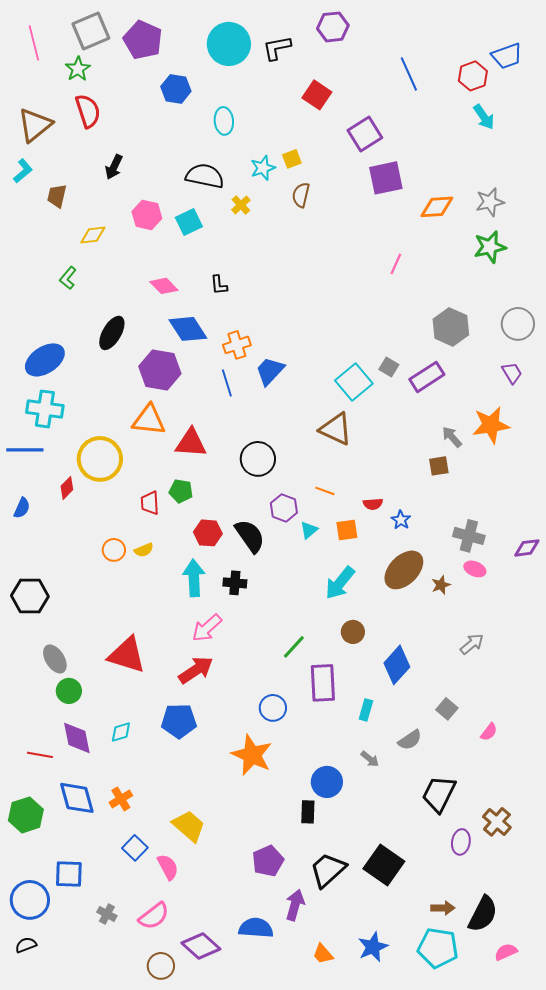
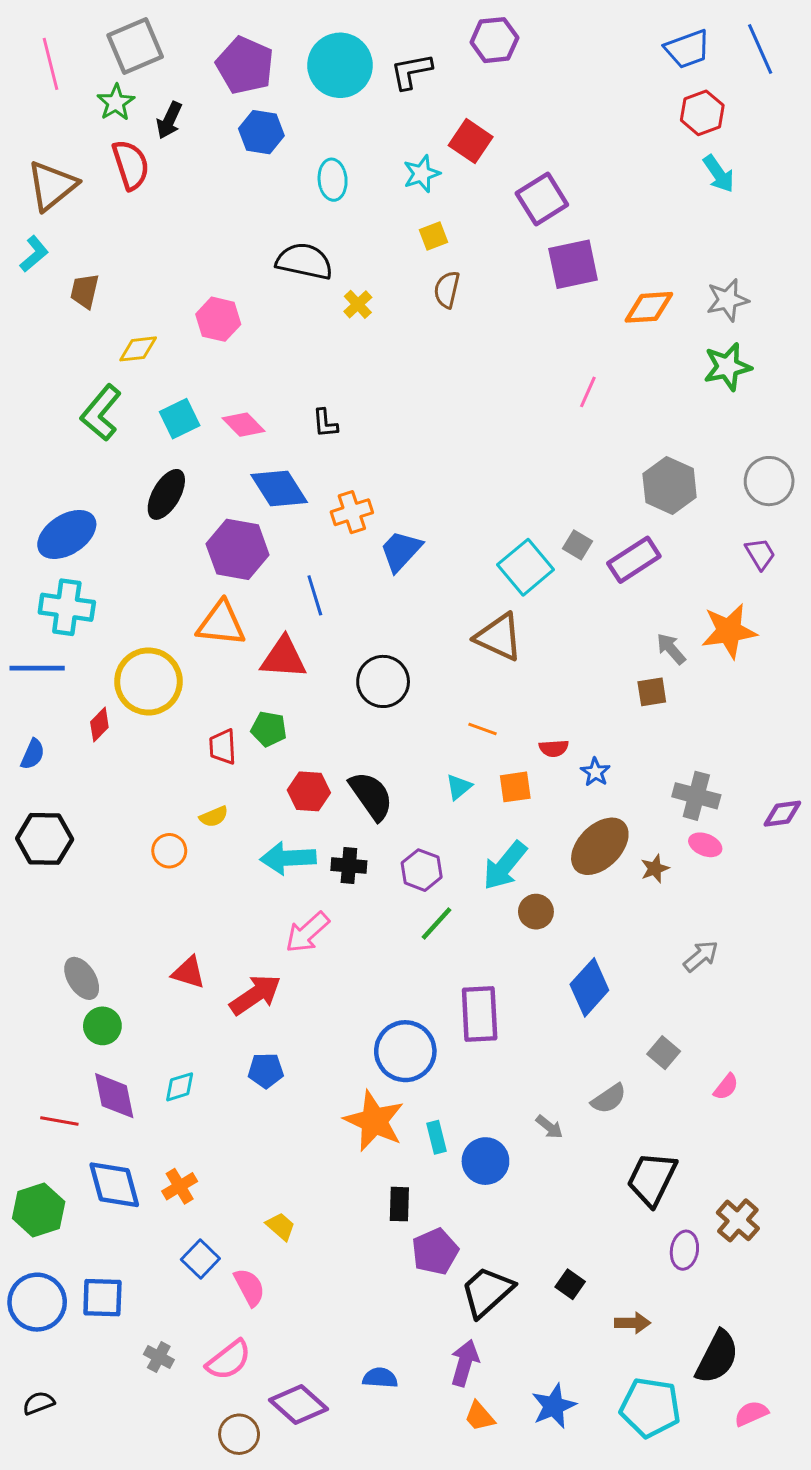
purple pentagon: (143, 40) -> (245, 65), moved
blue trapezoid: (507, 56) -> (687, 49), moved
blue line: (409, 74) -> (760, 49), moved
black arrow: (114, 167) -> (169, 120), moved
cyan star: (263, 168) -> (422, 174), moved
cyan square: (189, 222) -> (180, 419), moved
green L-shape: (68, 278) -> (101, 413), size x1.6
blue line: (227, 383) -> (315, 595), moved
purple hexagon: (284, 508) -> (422, 870), moved
orange circle: (114, 550) -> (169, 851), moved
cyan arrow: (194, 578) -> (288, 858), turned -90
black hexagon: (30, 596) -> (45, 839), moved
brown circle: (353, 632) -> (536, 912), moved
green line: (294, 647) -> (437, 923), moved
red triangle: (127, 655) -> (189, 972), size x0.6
red arrow: (196, 670) -> (255, 995), moved
blue circle: (273, 708) -> (405, 1051), size x1.5
cyan rectangle: (366, 710) -> (437, 1137), moved, turned -30
blue pentagon: (179, 721) -> (266, 1070), size x0.7
black rectangle: (308, 812) -> (399, 1204), moved
yellow trapezoid: (189, 826) -> (281, 1226), size x0.6
purple pentagon: (268, 861) -> (435, 1252), moved
black square: (384, 865) -> (570, 1284), size x0.5
blue circle: (30, 900) -> (37, 1302), moved
purple arrow: (295, 905) -> (465, 1363), moved
brown arrow: (443, 908) -> (632, 1323), moved
blue semicircle: (256, 928) -> (380, 1378), size x0.7

